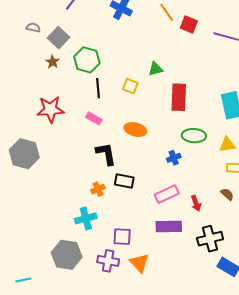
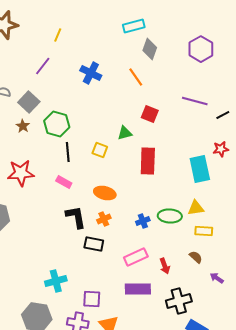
red square: (189, 25) -> (150, 114), moved
green ellipse: (194, 136) -> (170, 216), moved
orange cross: (98, 189) -> (104, 219), moved

